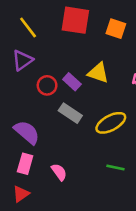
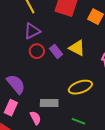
purple triangle: (22, 60) -> (32, 31), moved
gray rectangle: (70, 113) -> (49, 103), moved, turned -42

